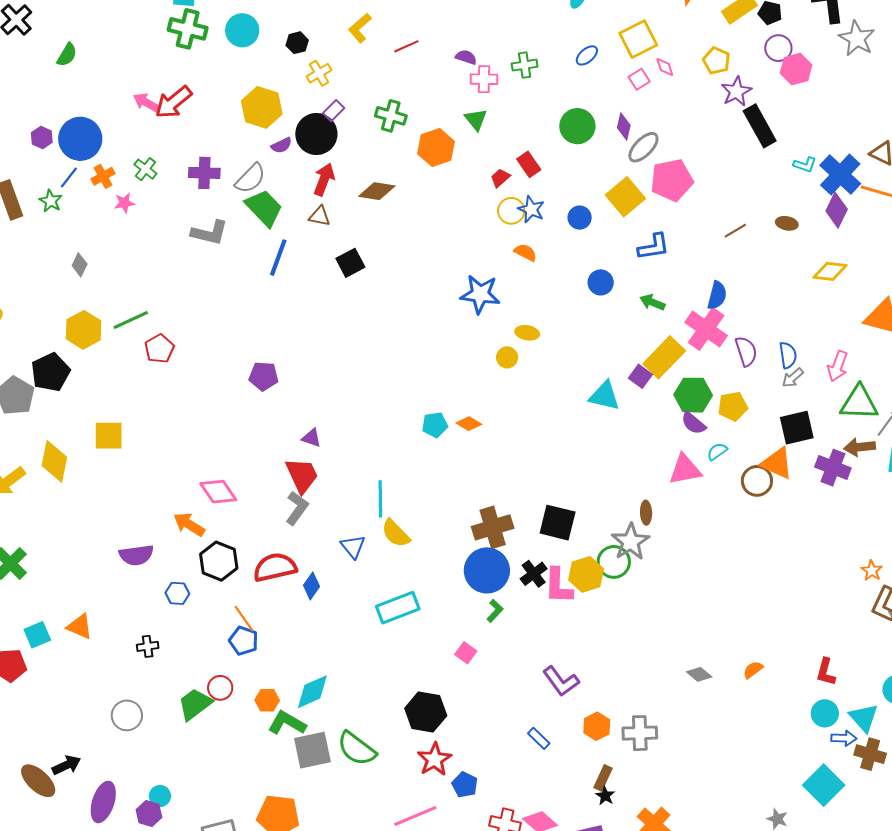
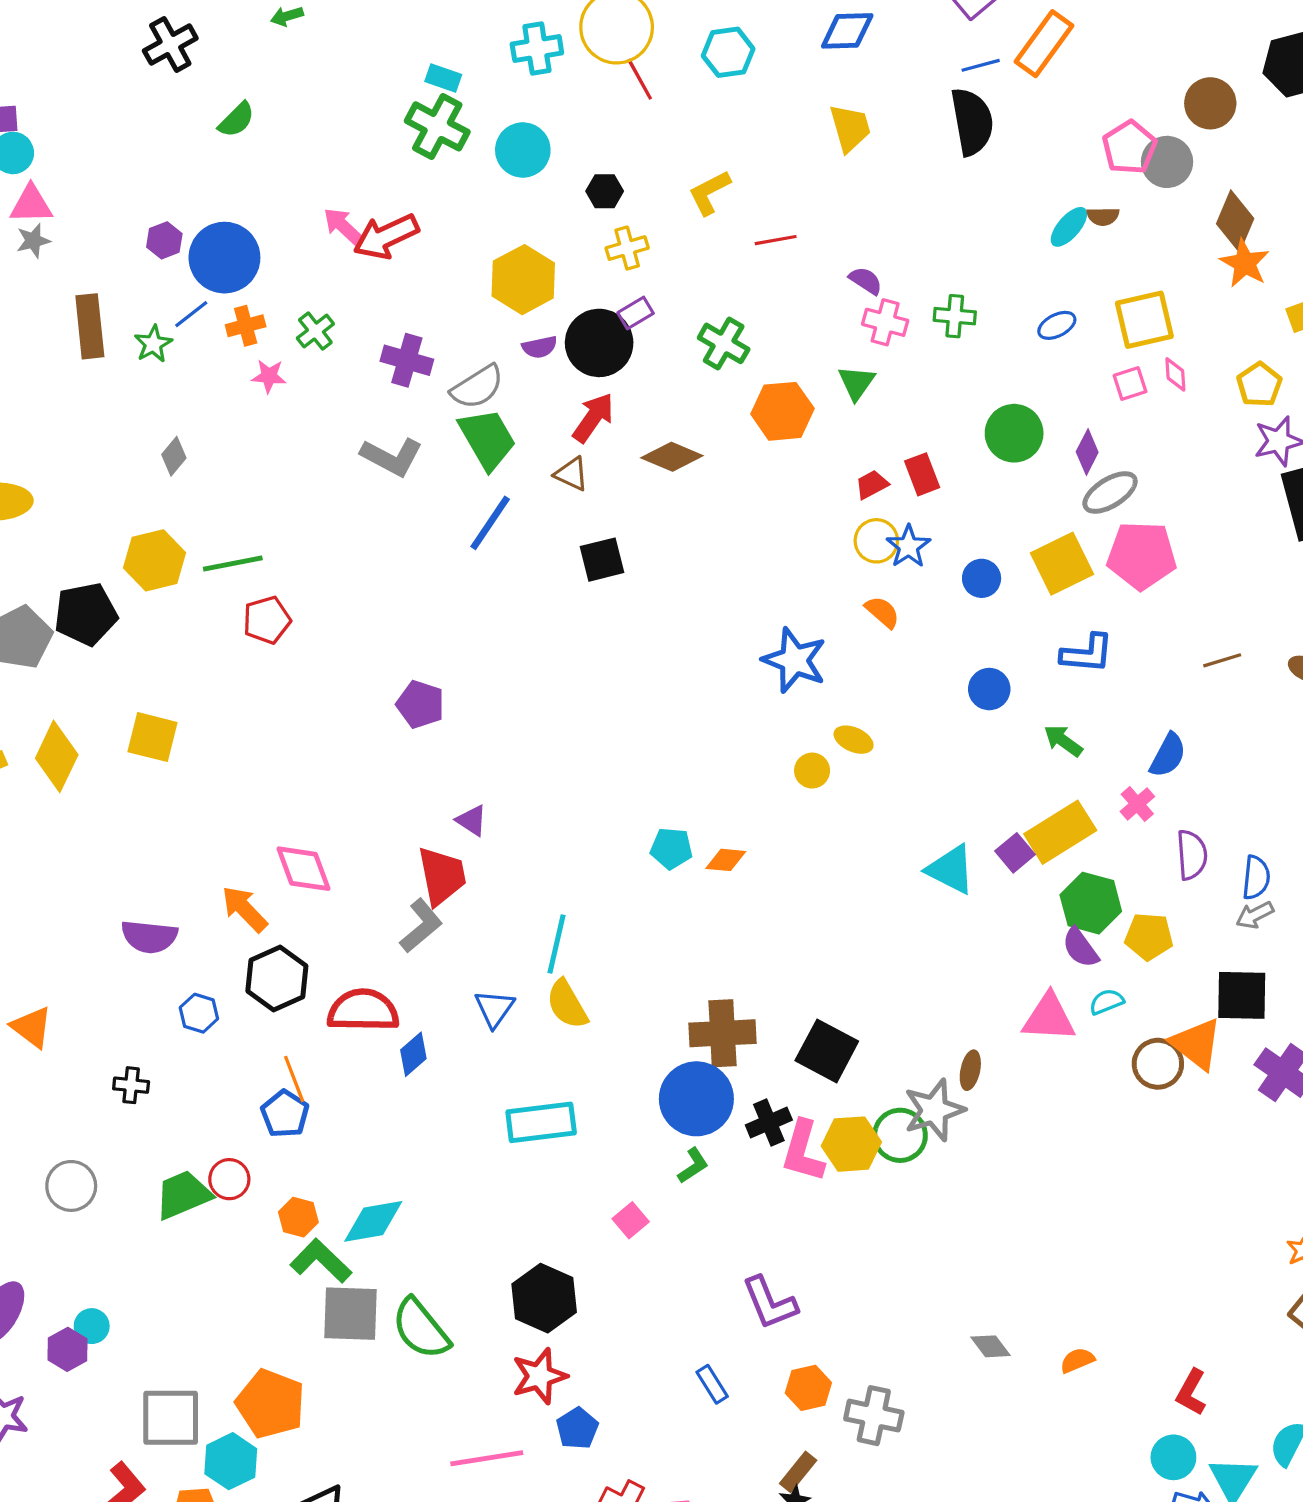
pink cross: (706, 329) -> (1137, 804), size x0.5
orange diamond: (469, 424) -> (726, 860), turned -40

